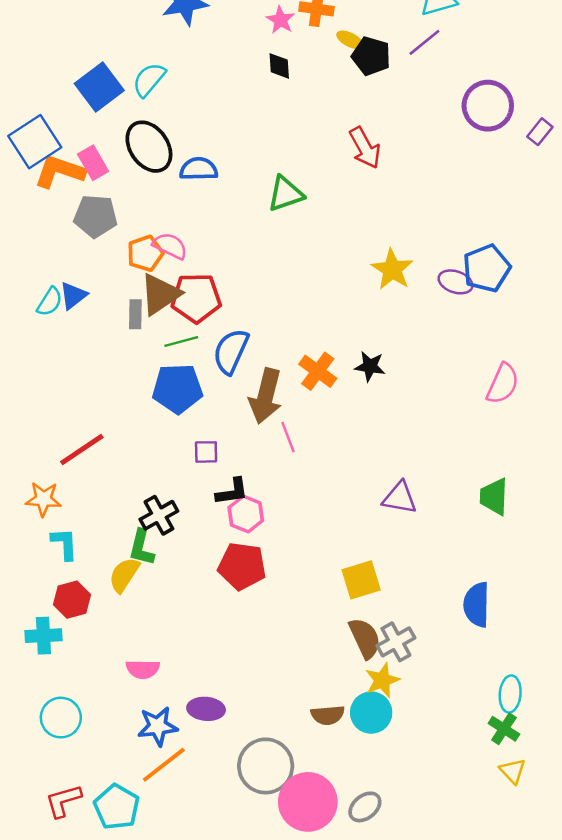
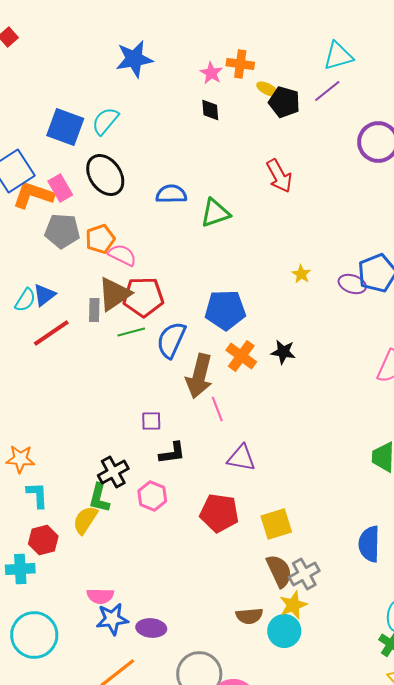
blue square: (99, 87) -> (65, 127), turned -33
blue semicircle: (199, 169) -> (171, 194), moved
orange pentagon: (145, 253) -> (100, 239), moved
yellow star: (392, 269) -> (301, 274), size x0.6
blue pentagon: (177, 389) -> (225, 310), moved
red line: (82, 449) -> (51, 333), moved
purple triangle: (400, 498) -> (241, 458), moved
pink hexagon: (246, 514) -> (152, 496), moved
red pentagon: (242, 566) -> (219, 513), moved
brown semicircle: (328, 715) -> (249, 616), moved
cyan circle: (61, 718) -> (34, 635), size x1.4
blue star: (158, 726) -> (112, 619), moved

